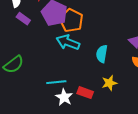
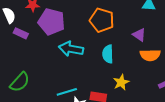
orange pentagon: (71, 20) -> (102, 20), moved

